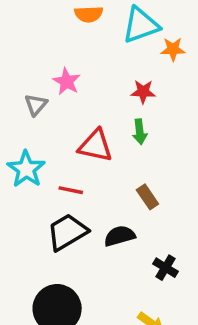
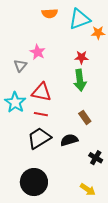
green arrow: (140, 132) -> (80, 80), size x1.5
red triangle: (95, 146) -> (41, 92), moved

